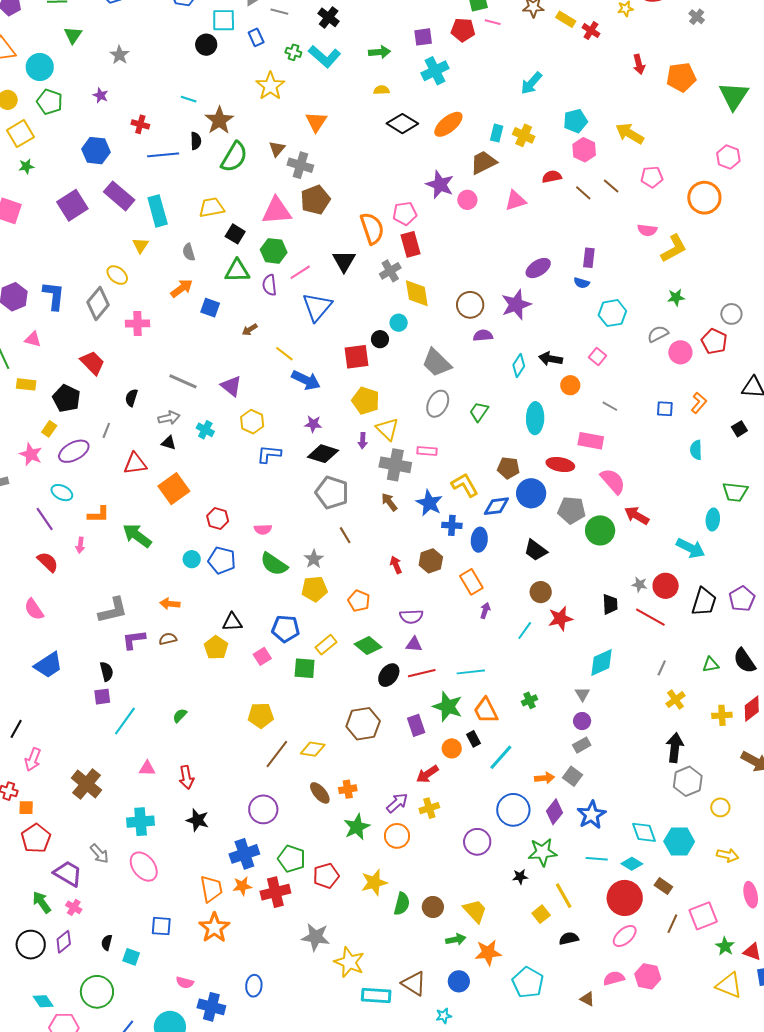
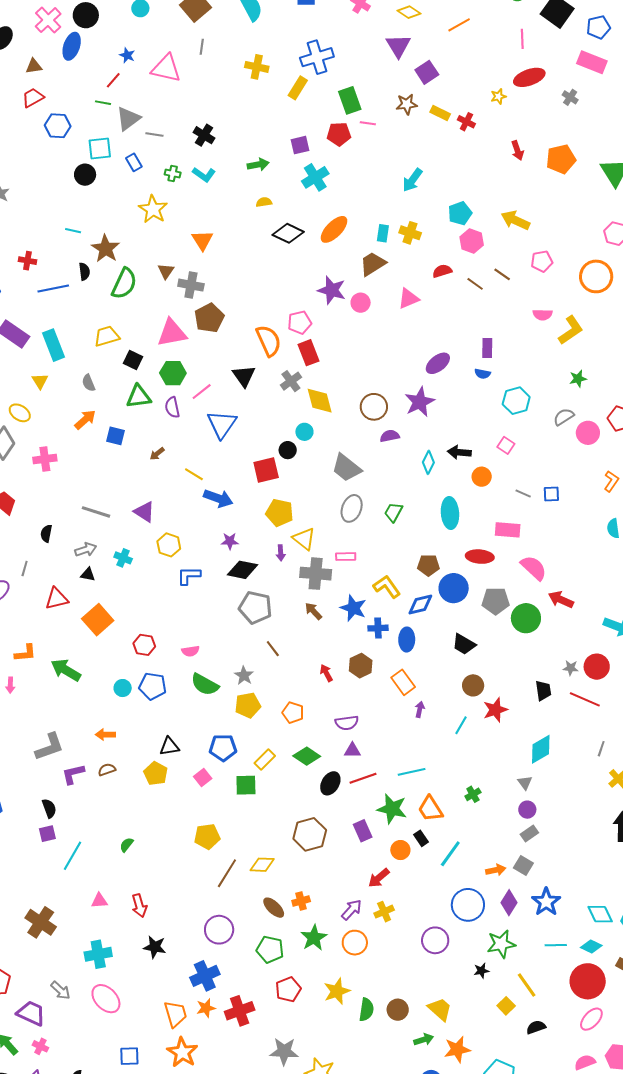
cyan L-shape: (325, 57) -> (204, 174), size x0.7
blue square: (665, 409) -> (551, 494), moved
green pentagon: (292, 859) -> (270, 949), moved

